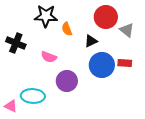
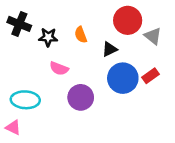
black star: (46, 16) -> (48, 37), moved, size x0.7
black cross: (16, 43) -> (19, 24), moved
red rectangle: (125, 63) -> (151, 76), turned -40
cyan ellipse: (33, 96) -> (25, 100), moved

